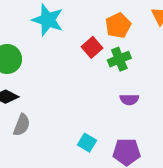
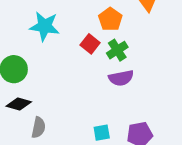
purple semicircle: (129, 100) -> (121, 78), moved, size x1.4
cyan square: (87, 143) -> (102, 133), turned -30

